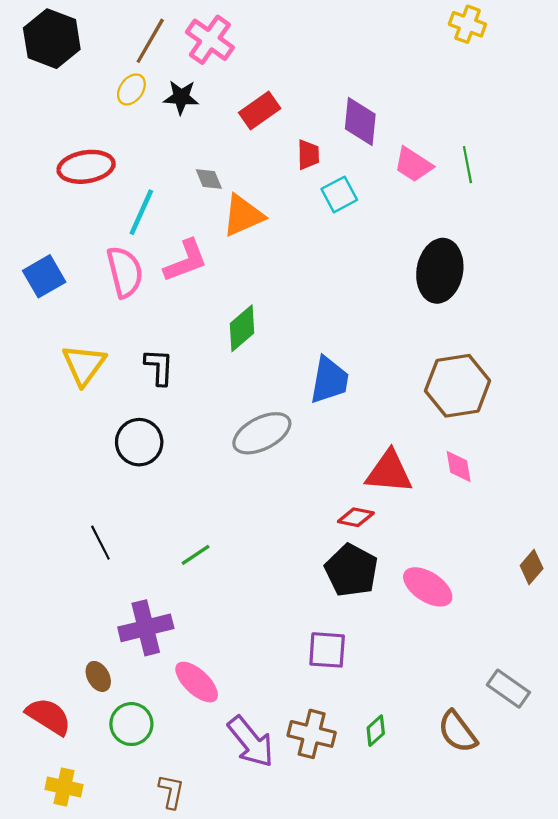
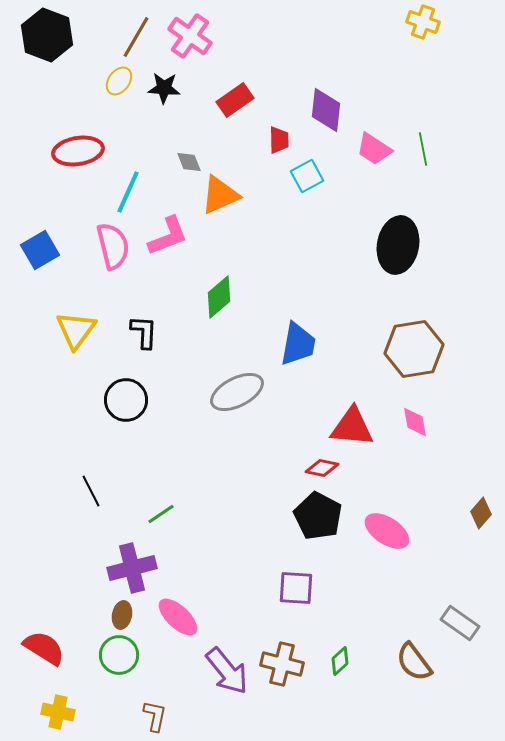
green line: (196, 555) -> (161, 514), moved
brown ellipse: (98, 676) -> (122, 615), moved, turned 40

